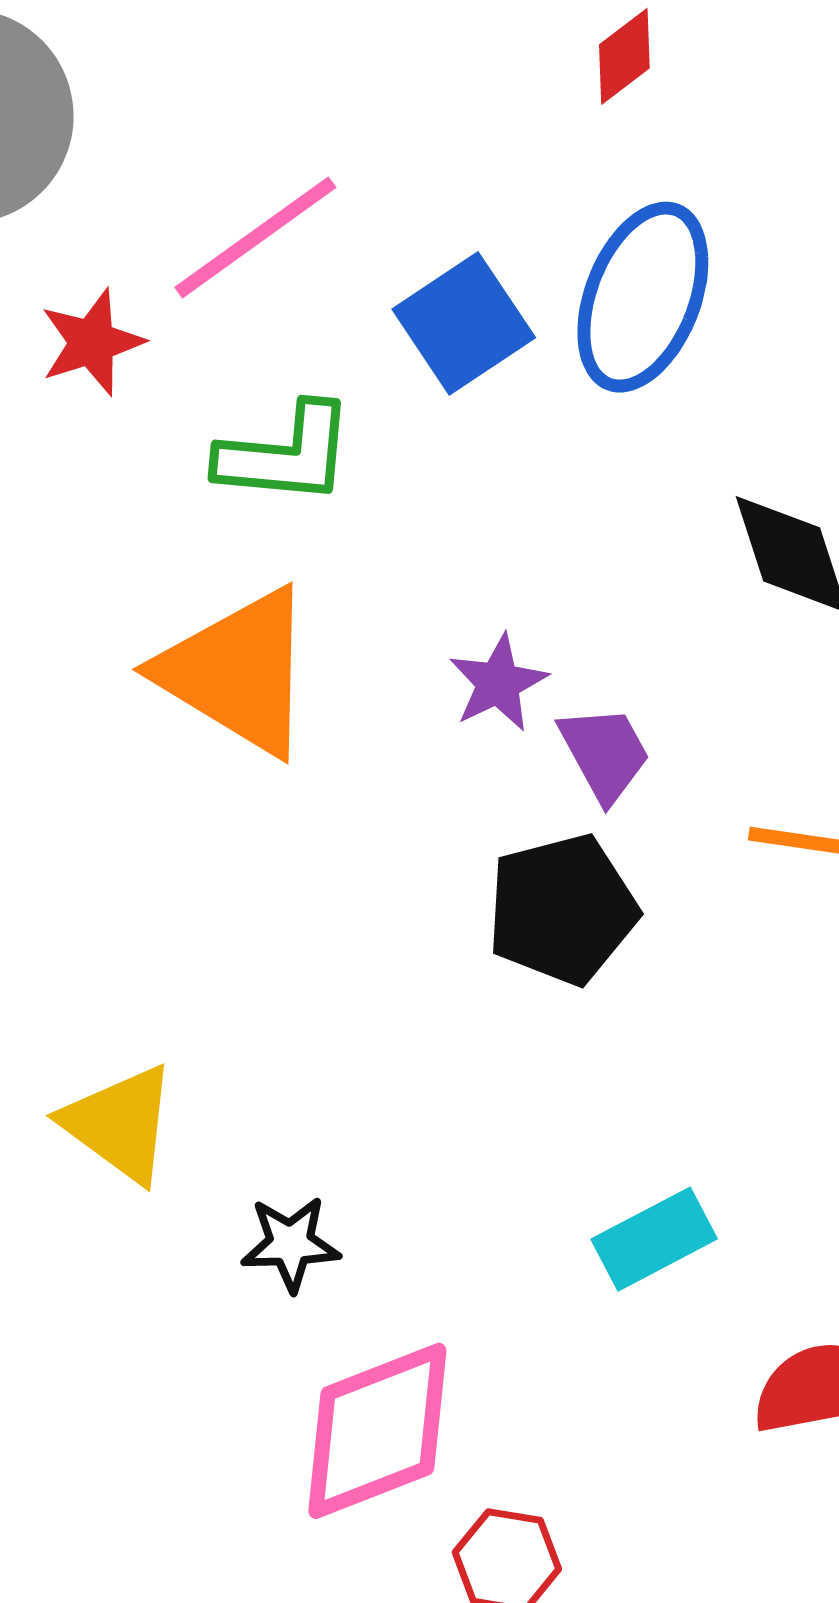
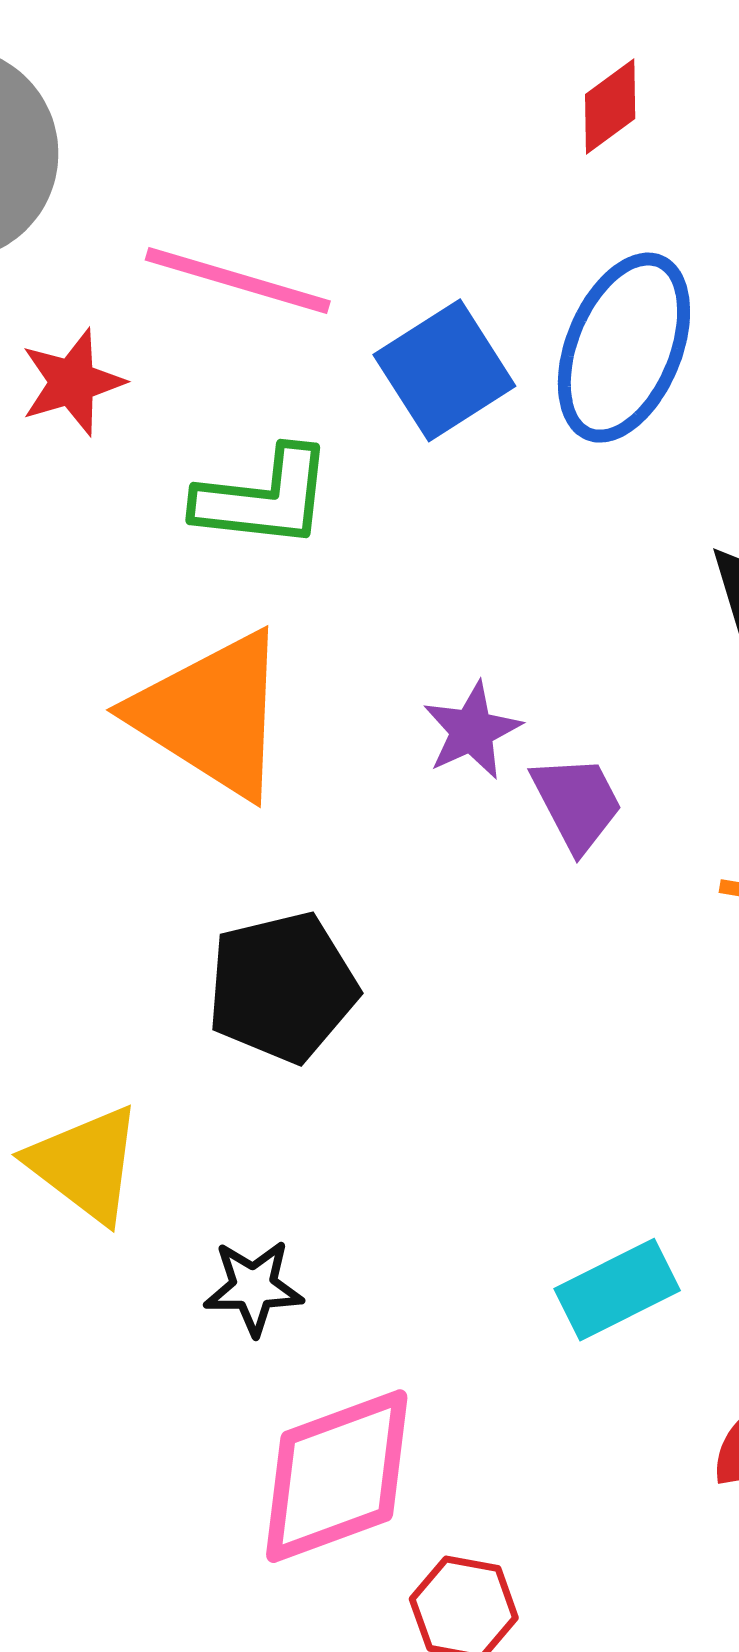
pink line: (255, 237) -> (238, 281), turned 51
black pentagon: (562, 909) -> (282, 987), moved

